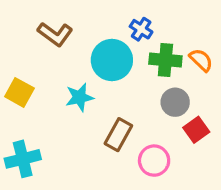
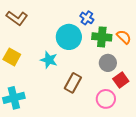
brown L-shape: (55, 34) -> (17, 18), moved
cyan star: (79, 97) -> (49, 60), turned 30
pink circle: (154, 161) -> (106, 99), moved

